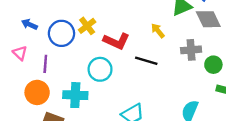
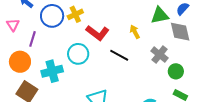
gray cross: (191, 50) -> (160, 55), turned 30
cyan cross: (75, 95) -> (52, 71), turned -30

